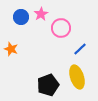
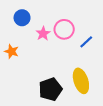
pink star: (41, 14) -> (43, 34), moved
blue line: (80, 49) -> (86, 42), moved

